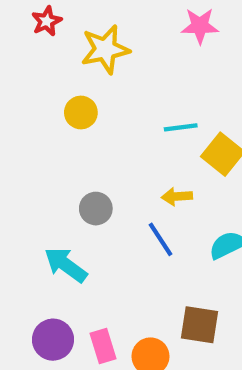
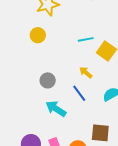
yellow arrow: (177, 197) -> (86, 72), turned 48
cyan arrow: (66, 265) -> (56, 109), moved

